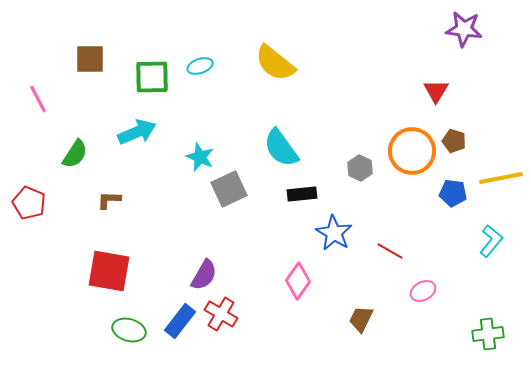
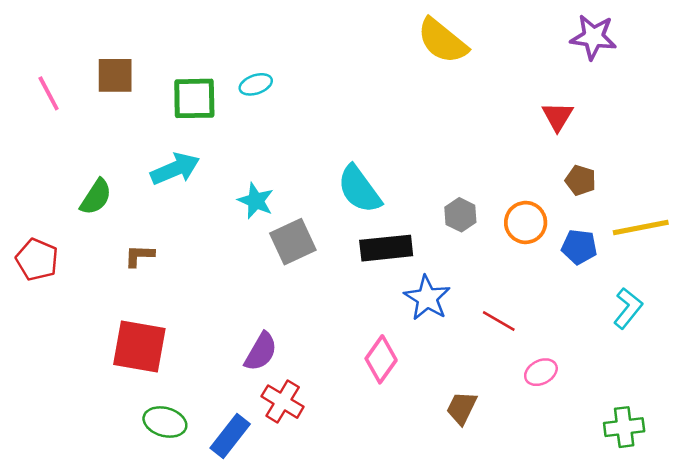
yellow semicircle: (275, 63) -> (442, 41), moved
pink line: (38, 99) -> (49, 93), moved
orange circle: (412, 151) -> (526, 222), moved, size x0.7
black rectangle: (302, 194) -> (386, 248), size x1.4
blue rectangle: (180, 321) -> (230, 436), moved

